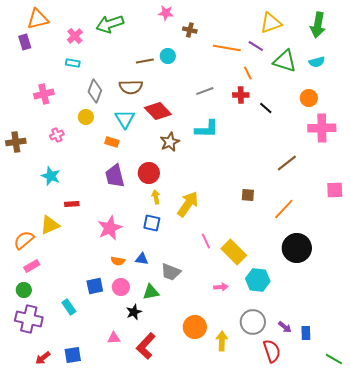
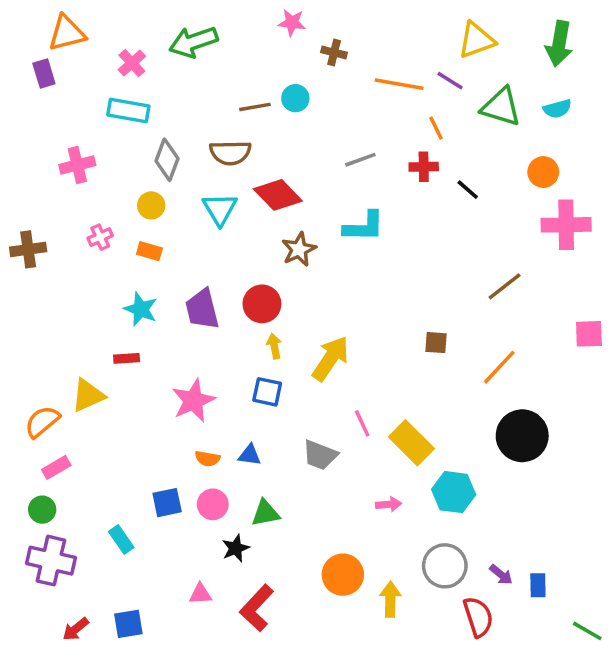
cyan rectangle: (73, 63) -> (128, 110), size x1.6
orange rectangle: (112, 142) -> (149, 251), moved
cyan star: (51, 176) -> (141, 309), moved
gray trapezoid: (171, 272) -> (320, 455), moved

